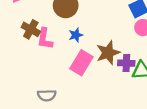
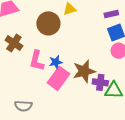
blue star: (76, 35) -> (56, 62), moved
pink L-shape: (45, 39) -> (37, 61), moved

